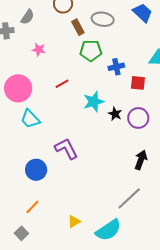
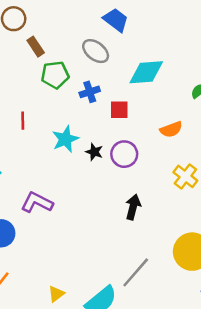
gray ellipse: (103, 19) -> (96, 51), moved, turned 35
red line: (62, 84) -> (23, 121), turned -56
purple L-shape: (66, 149) -> (37, 202), turned -30
gray line: (129, 198) -> (136, 272), moved

